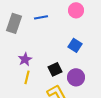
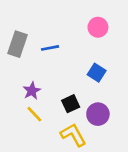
blue line: (41, 17) -> (50, 48), moved
yellow line: (27, 77) -> (34, 114), turned -56

